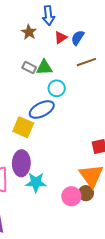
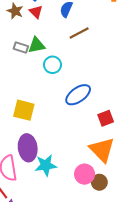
red triangle: (61, 37) -> (36, 12), moved, turned -32
blue ellipse: (42, 110) -> (78, 95), moved
brown circle: (86, 193) -> (99, 182), moved

